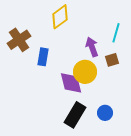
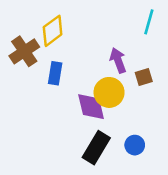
yellow diamond: (60, 17) -> (53, 31), moved
cyan line: (116, 33) -> (149, 22), moved

